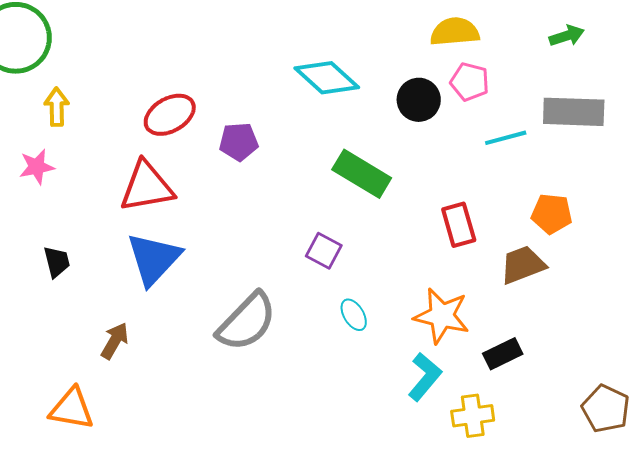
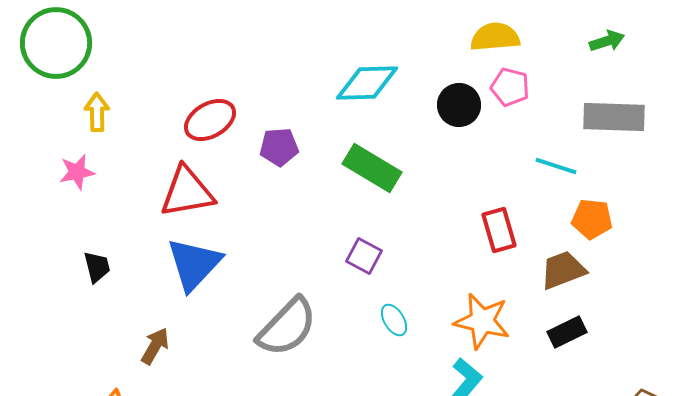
cyan diamond: (327, 78) -> (367, 83), turned -44
cyan line: (506, 138) -> (556, 166), moved, turned 33
green rectangle: (362, 174) -> (372, 168), moved
black rectangle: (503, 354) -> (567, 332), moved

